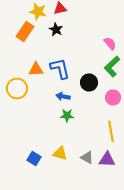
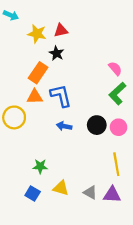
orange rectangle: (25, 31) -> (38, 73), moved
black circle: (89, 82) -> (97, 125), moved
green star: (67, 115) -> (40, 166), moved

